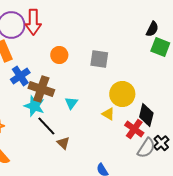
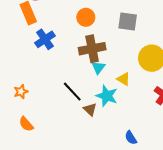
brown cross: (41, 89) -> (92, 49), moved, turned -30
cyan star: (34, 106) -> (107, 96), moved
yellow triangle: (108, 114) -> (123, 79), moved

